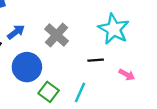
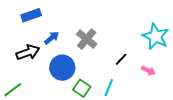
cyan star: (114, 29) -> (156, 36), moved
black line: (96, 60) -> (121, 59), turned -40

